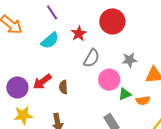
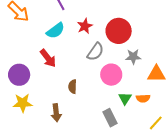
red circle: (112, 21) -> (119, 31), moved
red arrow: (42, 82) -> (48, 58), moved, turned -96
brown semicircle: (63, 87) -> (73, 87), moved
green triangle: (125, 94) -> (125, 98), moved, turned -40

